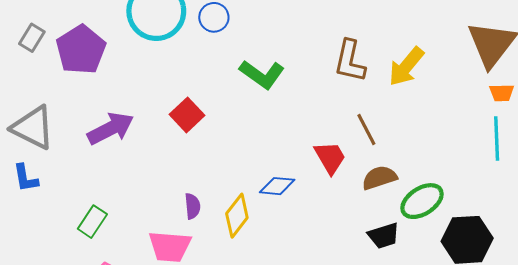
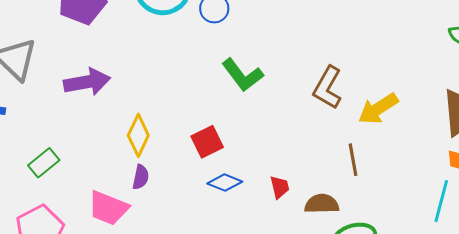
red square: (187, 115) -> (207, 142), moved
brown line: (366, 130) -> (353, 160), moved
red trapezoid: (330, 157) -> (280, 187), moved, size x0.7
yellow diamond: (237, 216) -> (138, 135), moved, turned -30

